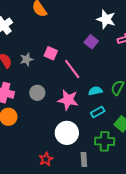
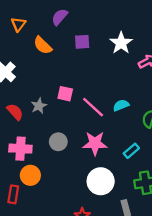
white star: (106, 19) -> (121, 43), turned 30
purple square: (91, 42) -> (82, 42), moved, turned -32
cyan semicircle: (95, 91) -> (121, 105), moved

